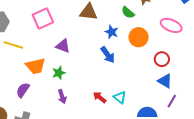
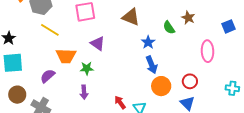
pink ellipse: (171, 25) -> (207, 51), turned 50
orange circle: (139, 37) -> (161, 86), moved
blue arrow: (108, 55) -> (152, 65), moved

